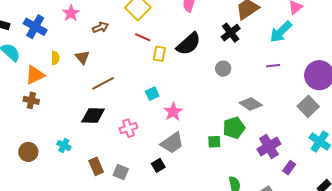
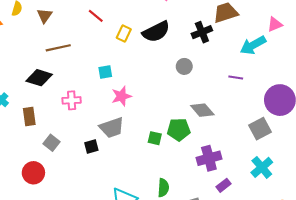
red line: (143, 37) -> (96, 16), moved
brown rectangle: (96, 166) -> (29, 117), moved

